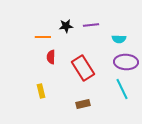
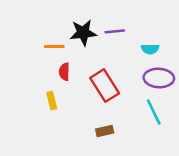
black star: (66, 26) -> (83, 33), size x1.5
yellow rectangle: (41, 91) -> (52, 101), moved

